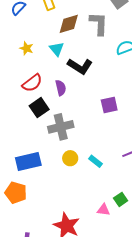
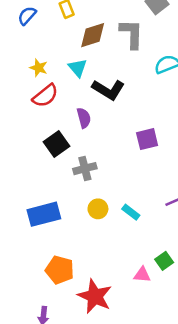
red semicircle: (32, 83) -> (45, 96), moved
gray cross: (61, 127) -> (85, 169), size x0.7
orange pentagon: (16, 193) -> (60, 270), moved

